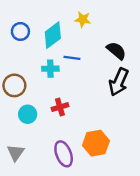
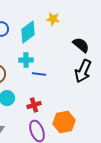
blue line: (72, 58) -> (39, 74), moved
red cross: (60, 107) -> (34, 105), moved

